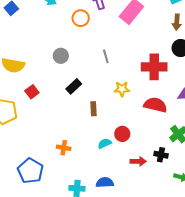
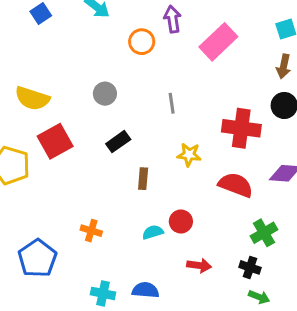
red square: (32, 92) -> (55, 141), size x1.6
black cross: (161, 155) -> (250, 267), moved

